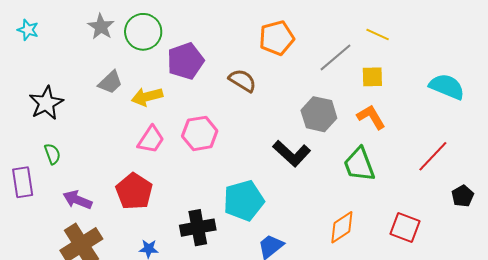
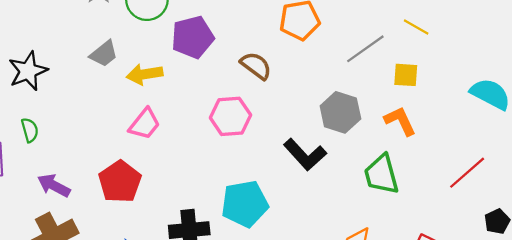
pink hexagon: (200, 133) -> (230, 116), moved

